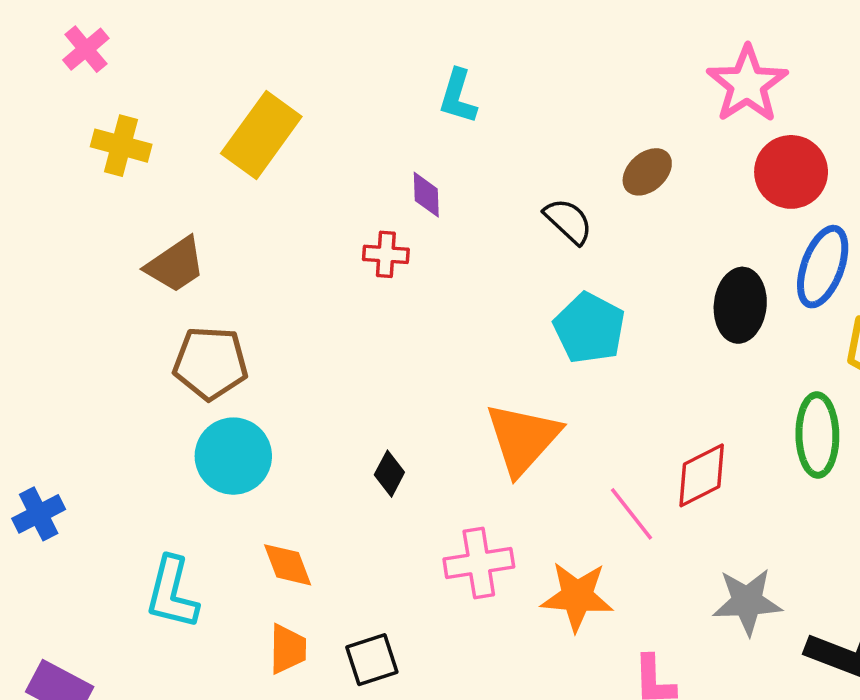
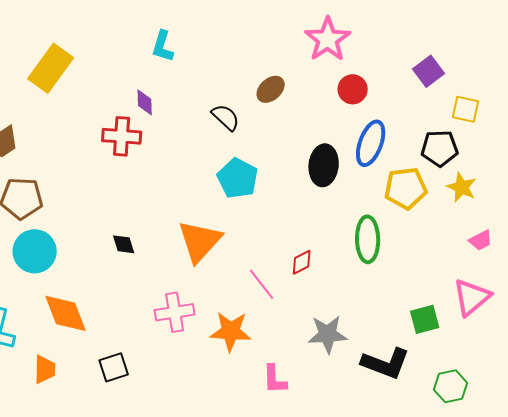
red circle: (791, 172) -> (353, 89), size x0.7
red cross: (386, 254) -> (122, 136), size x1.5
black diamond: (389, 474) -> (124, 244), moved, turned -45
red diamond: (702, 475) -> (302, 262), size x0.7
orange diamond: (288, 565) -> (66, 313), size x1.5
orange trapezoid: (288, 649) -> (45, 369), moved

